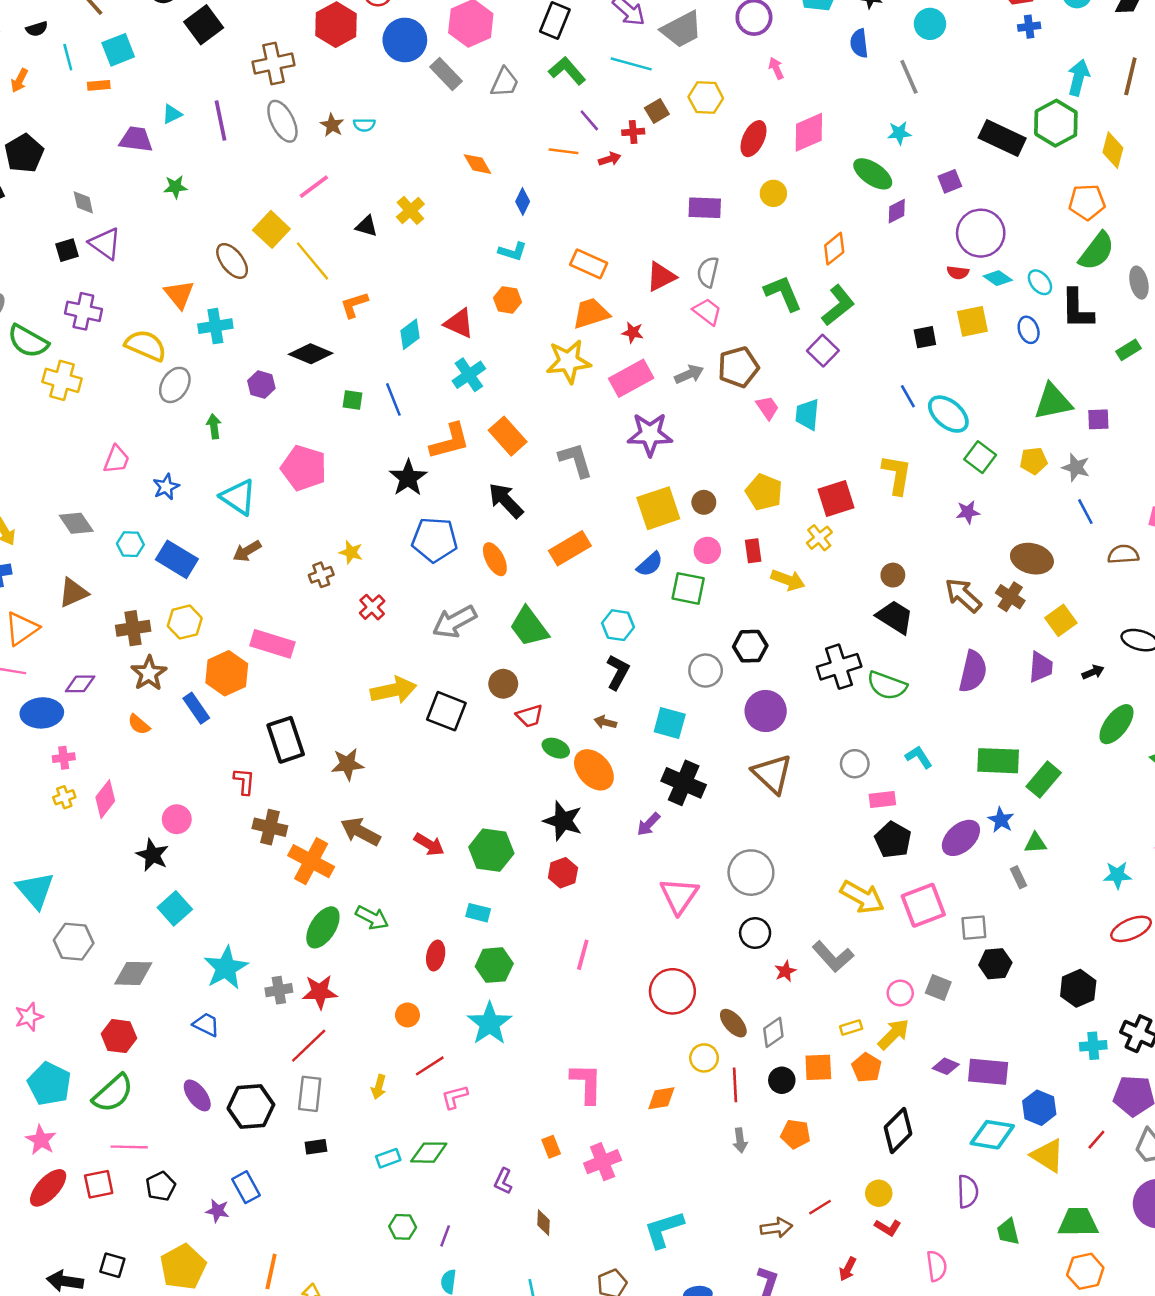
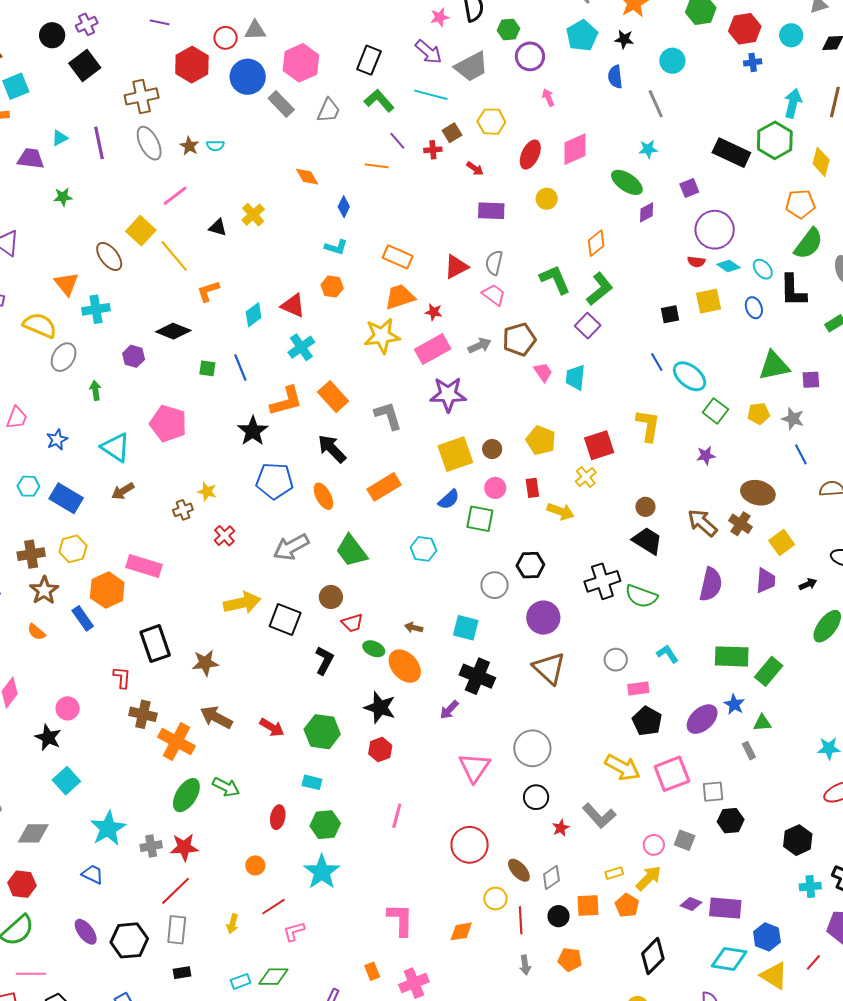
red arrow: (610, 159) -> (475, 169), moved, turned 54
black L-shape: (618, 672) -> (324, 660), moved

